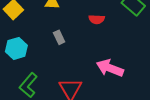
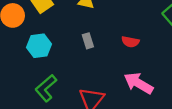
red semicircle: (97, 19) -> (130, 42), moved

